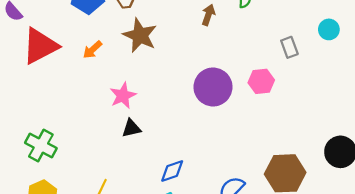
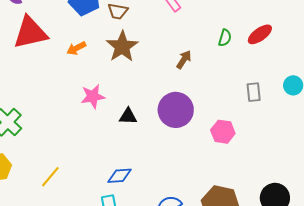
brown arrow: (208, 15) -> (184, 60), moved
pink hexagon: (261, 81) -> (223, 132), moved
black triangle: (131, 128) -> (128, 116), moved

